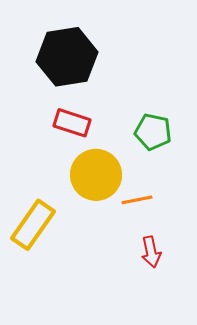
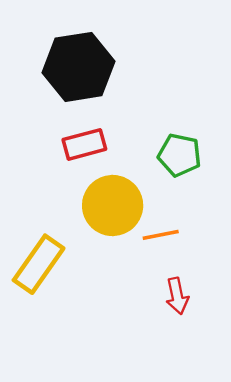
red rectangle: (72, 123) -> (84, 144), turned -33

